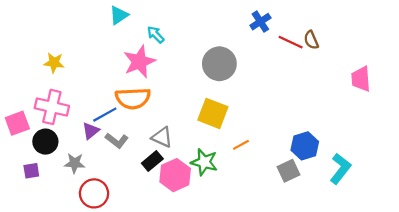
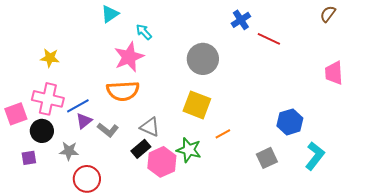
brown semicircle: (311, 40) -> (328, 14), moved, turned 60
blue line: (105, 115) -> (78, 106), moved
blue hexagon: (305, 146) -> (290, 122), moved

